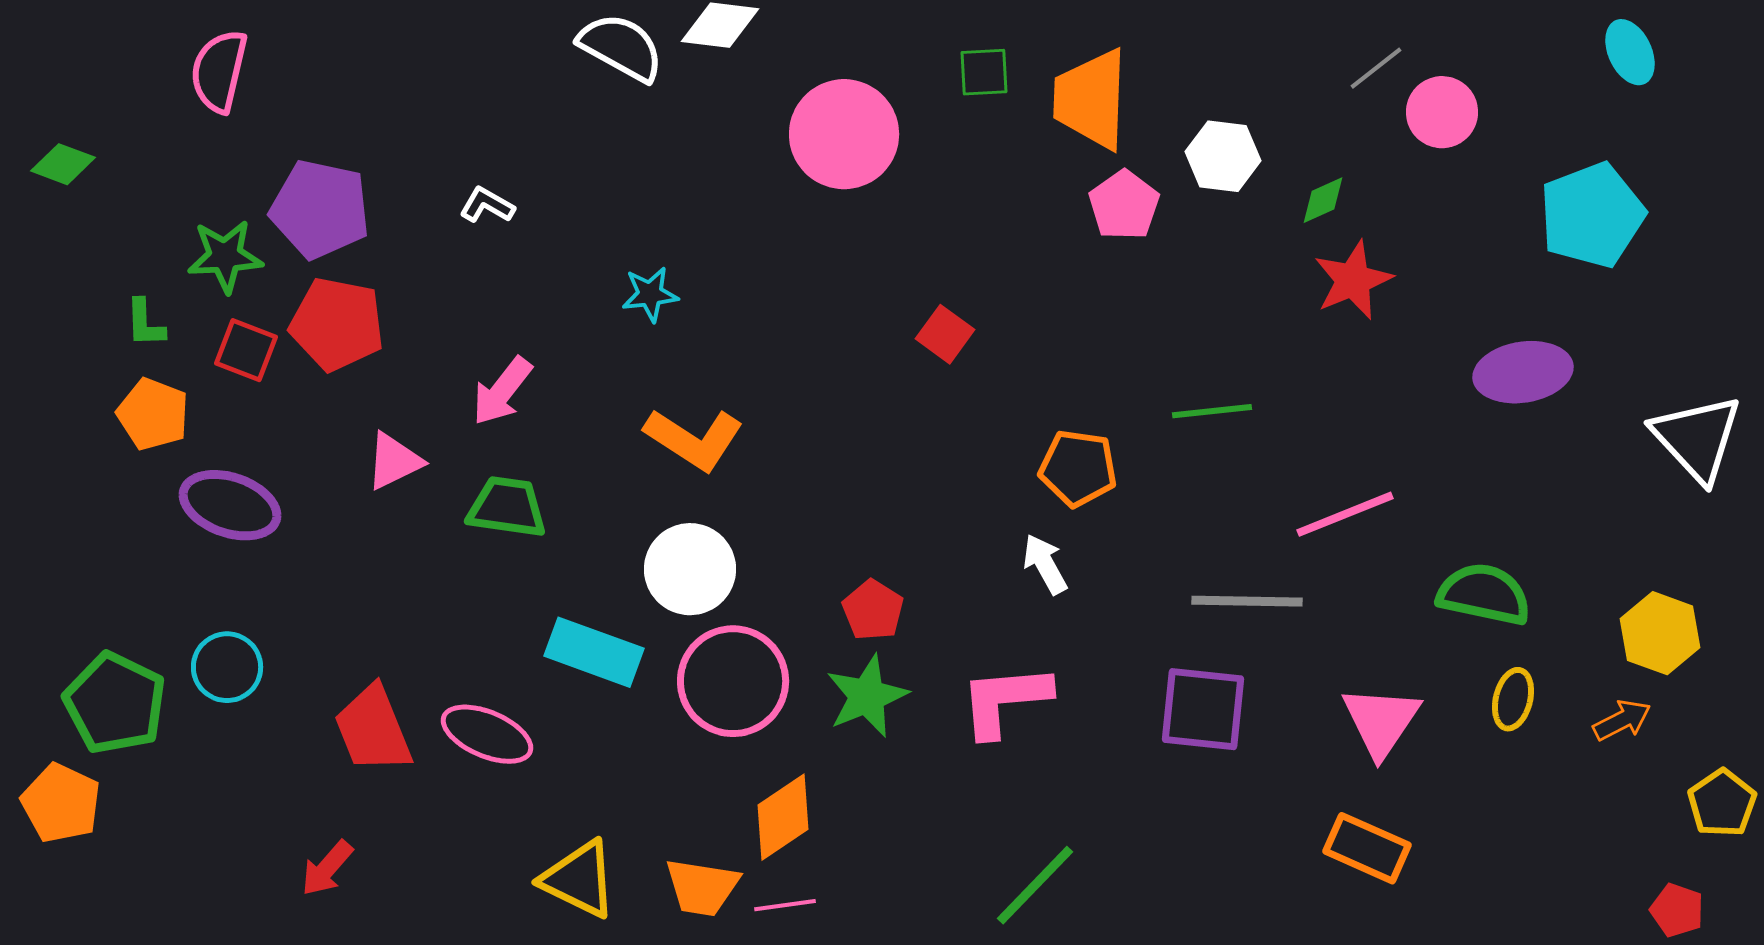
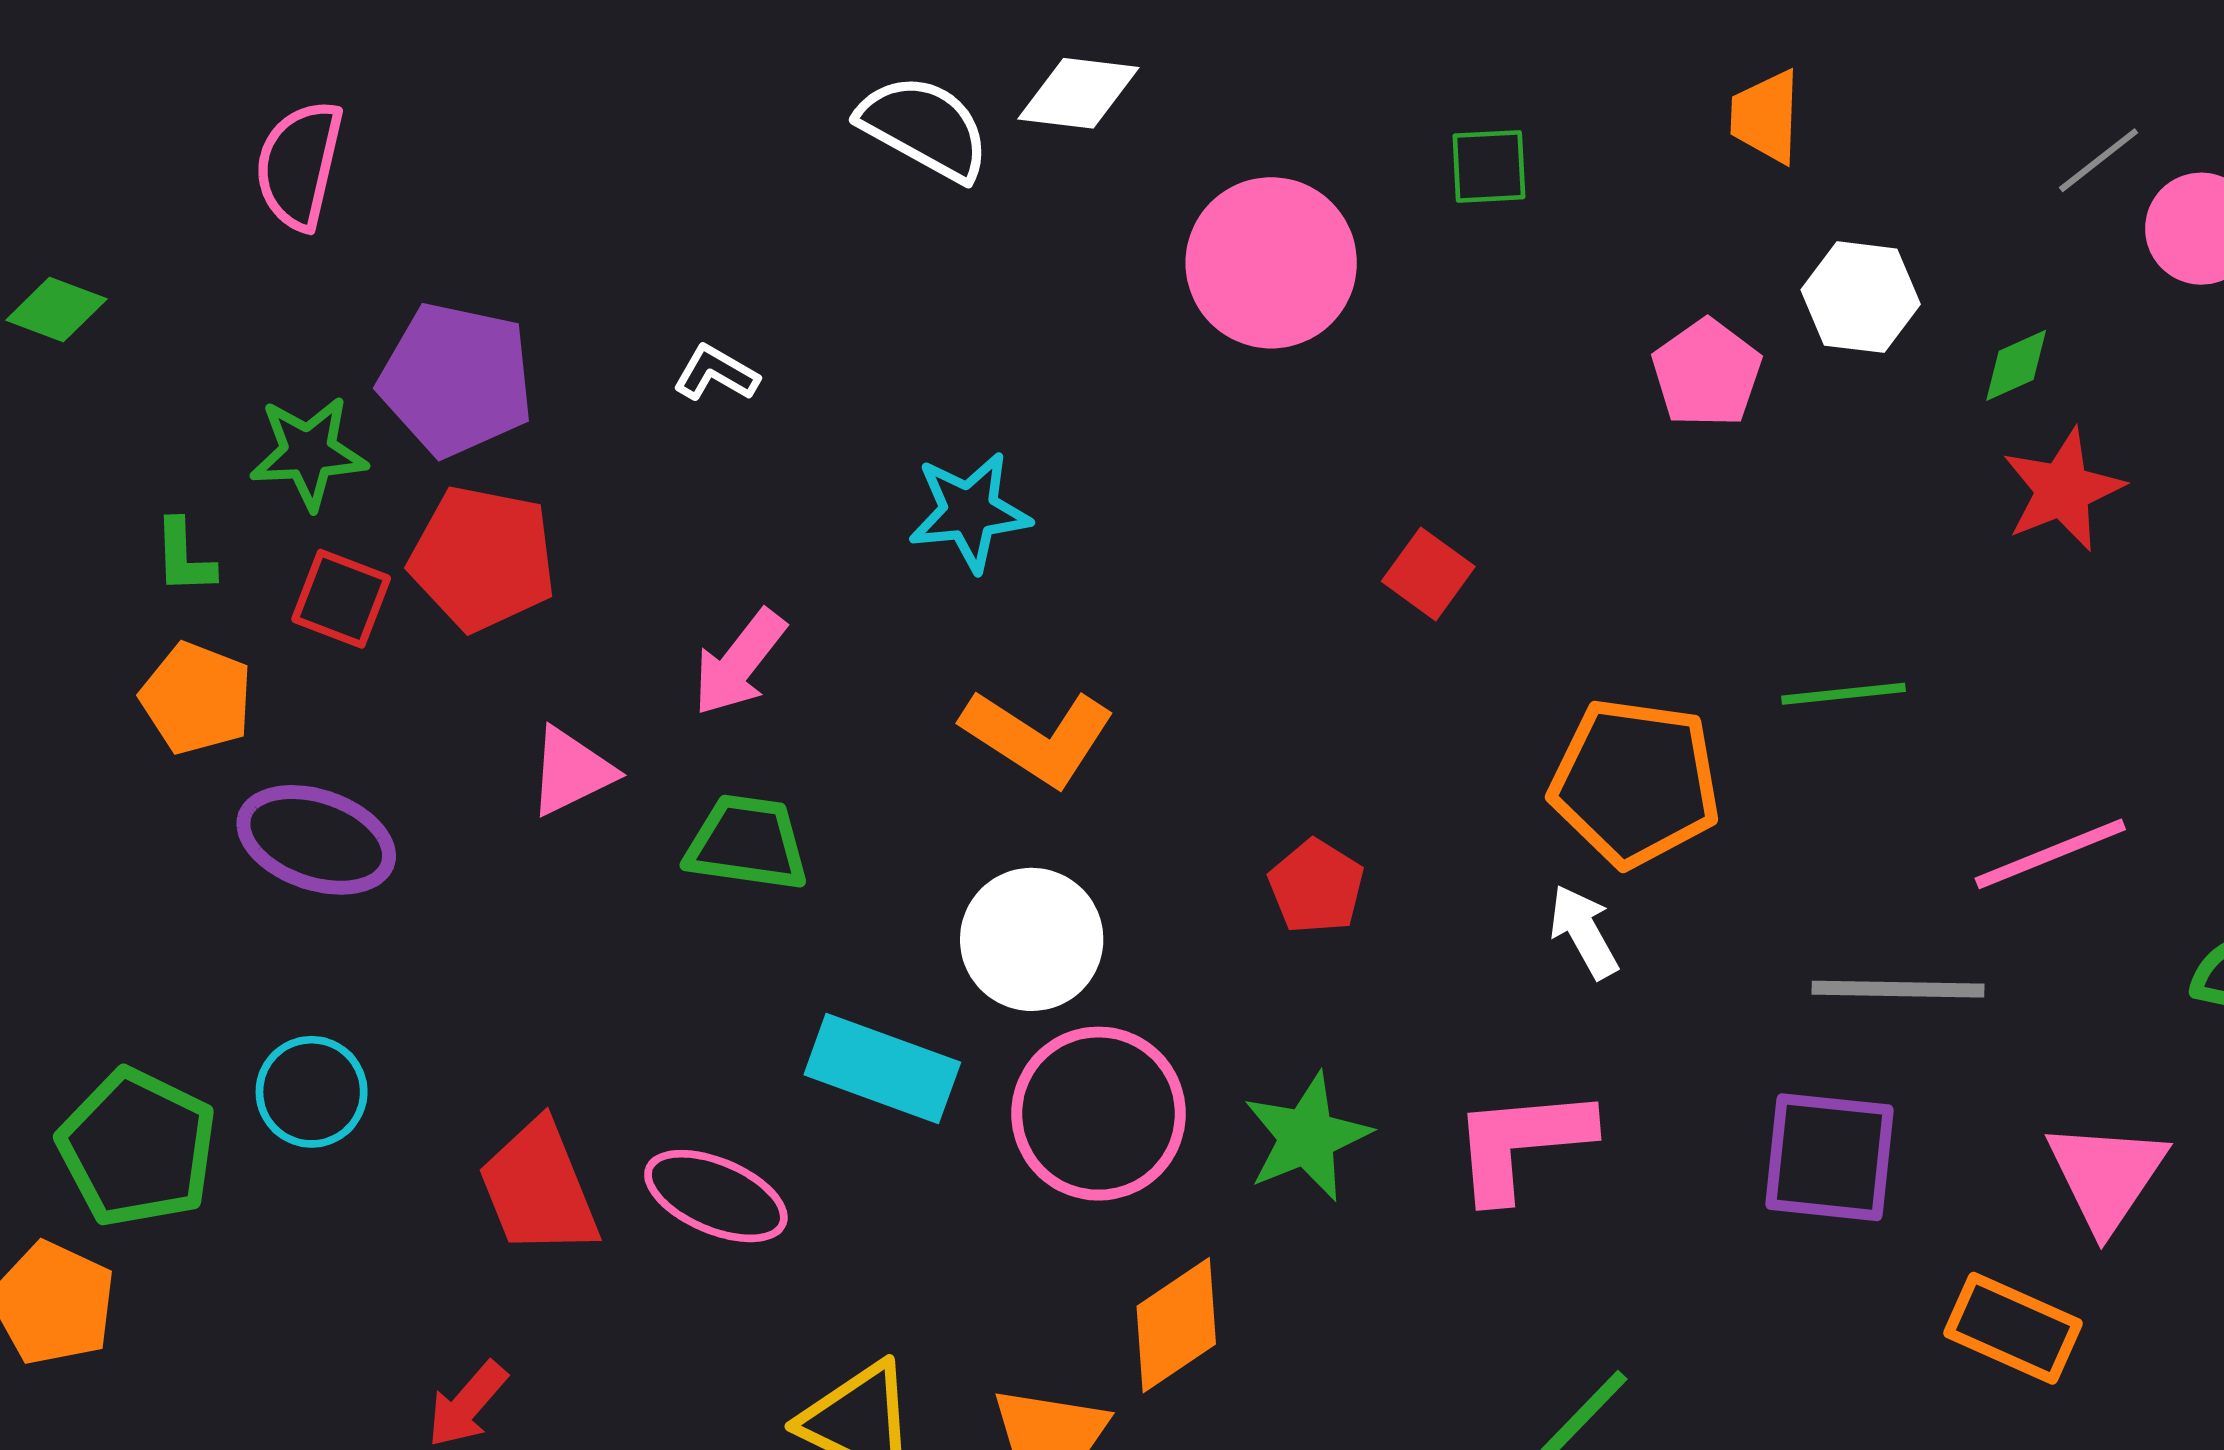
orange trapezoid: (1091, 99) -> (1766, 117), moved, size x0.6
cyan star: (650, 294) -> (969, 512), size x1.4
orange pentagon: (1078, 468) -> (1635, 782), size x1.4
red pentagon: (873, 610) -> (1316, 887), moved
orange rectangle: (1367, 848) -> (2013, 1328), moved

